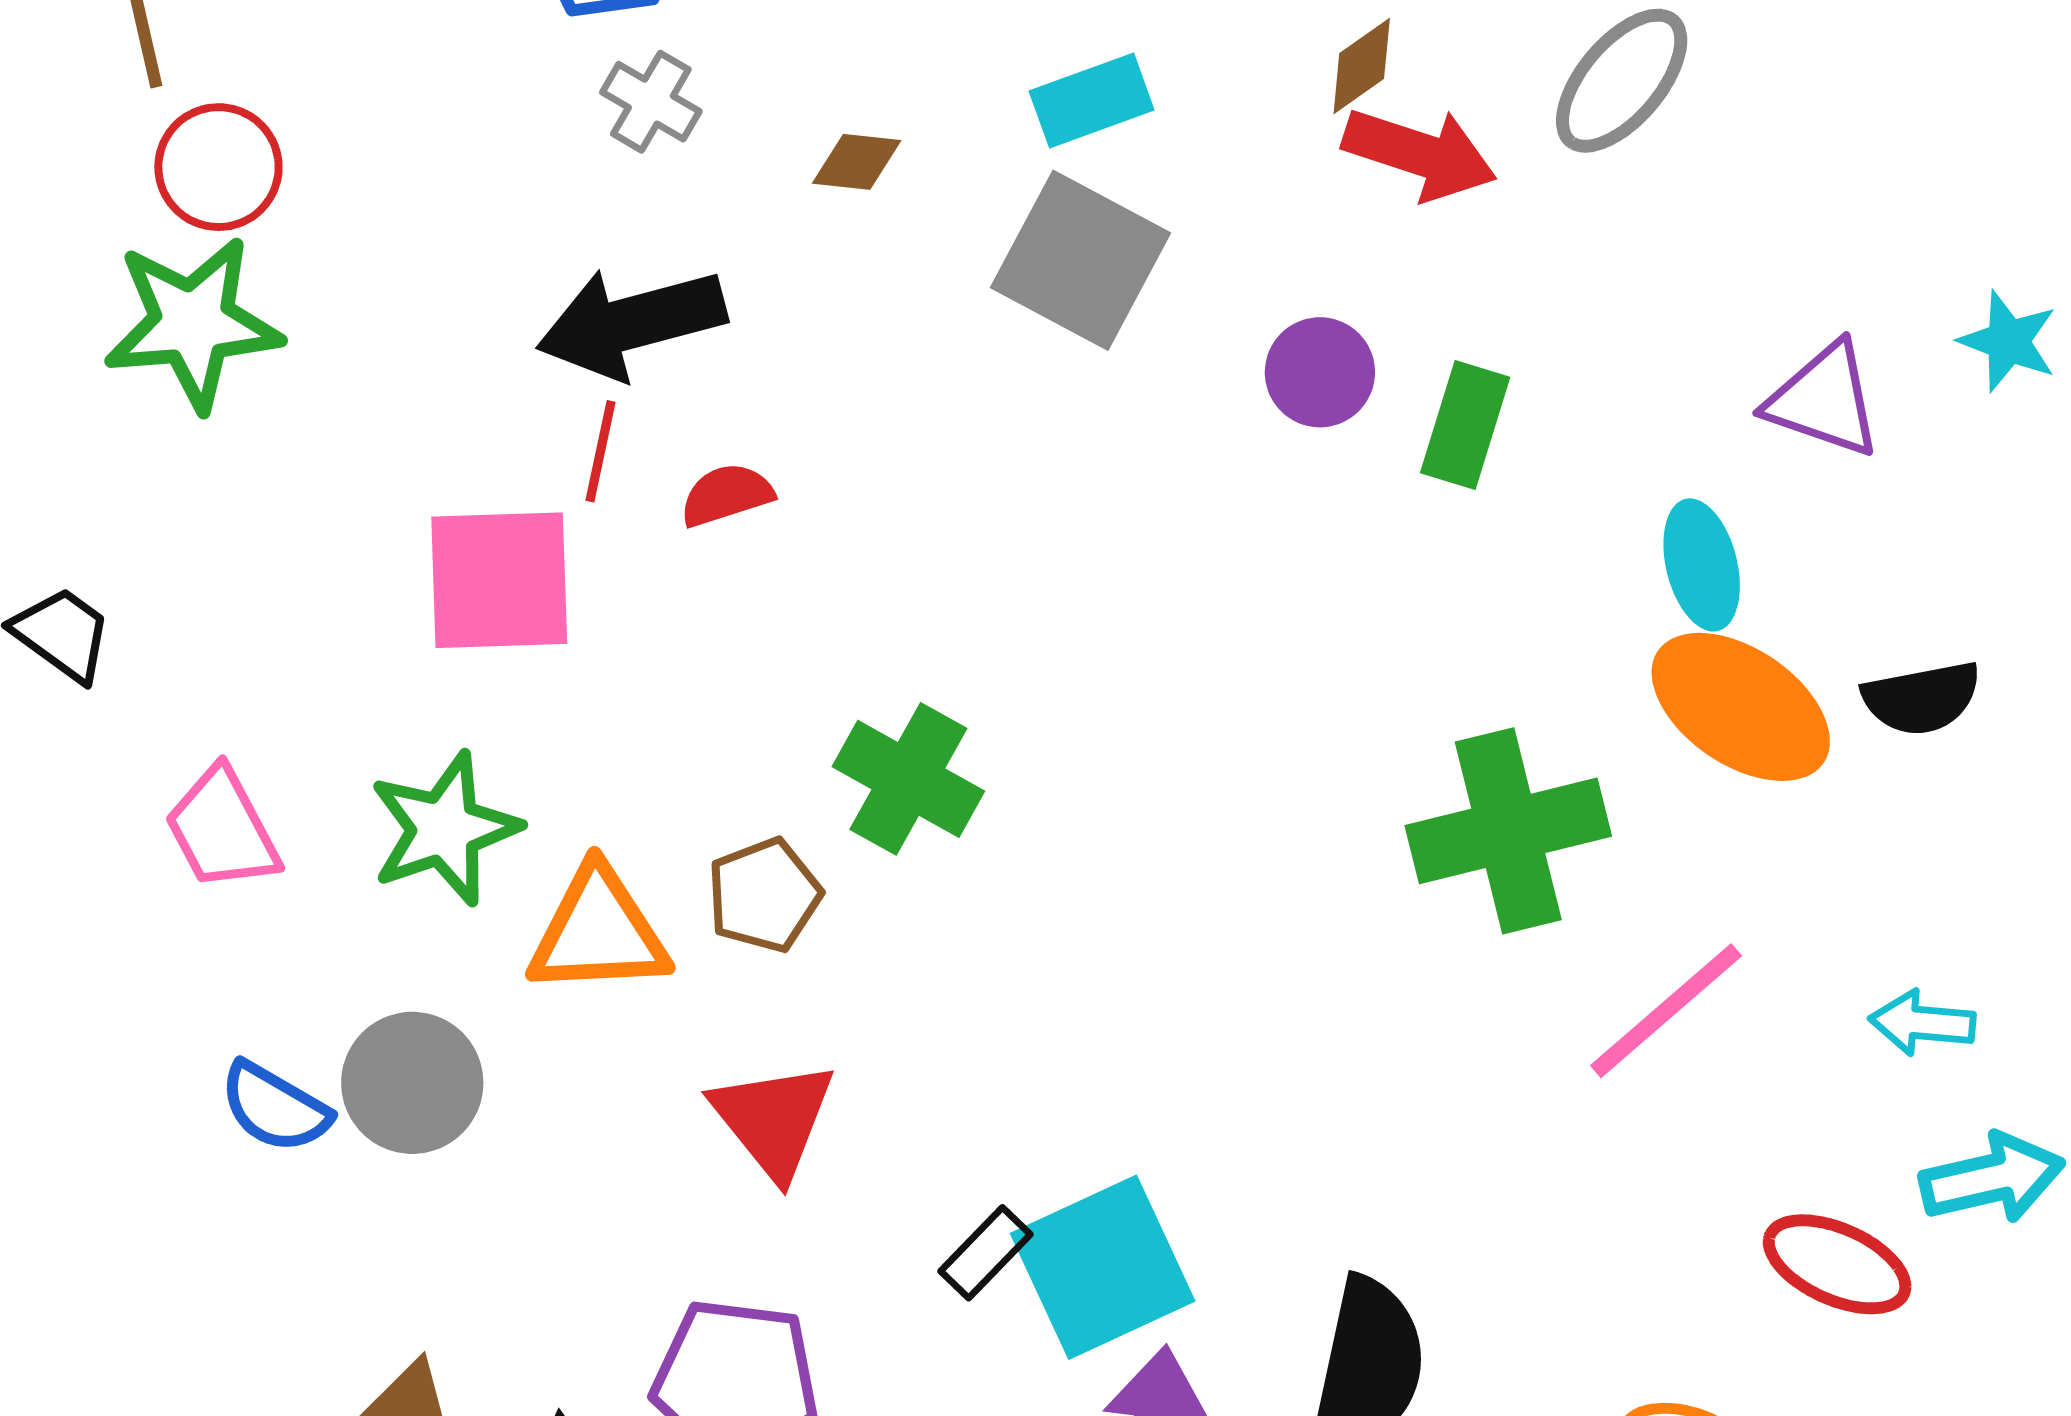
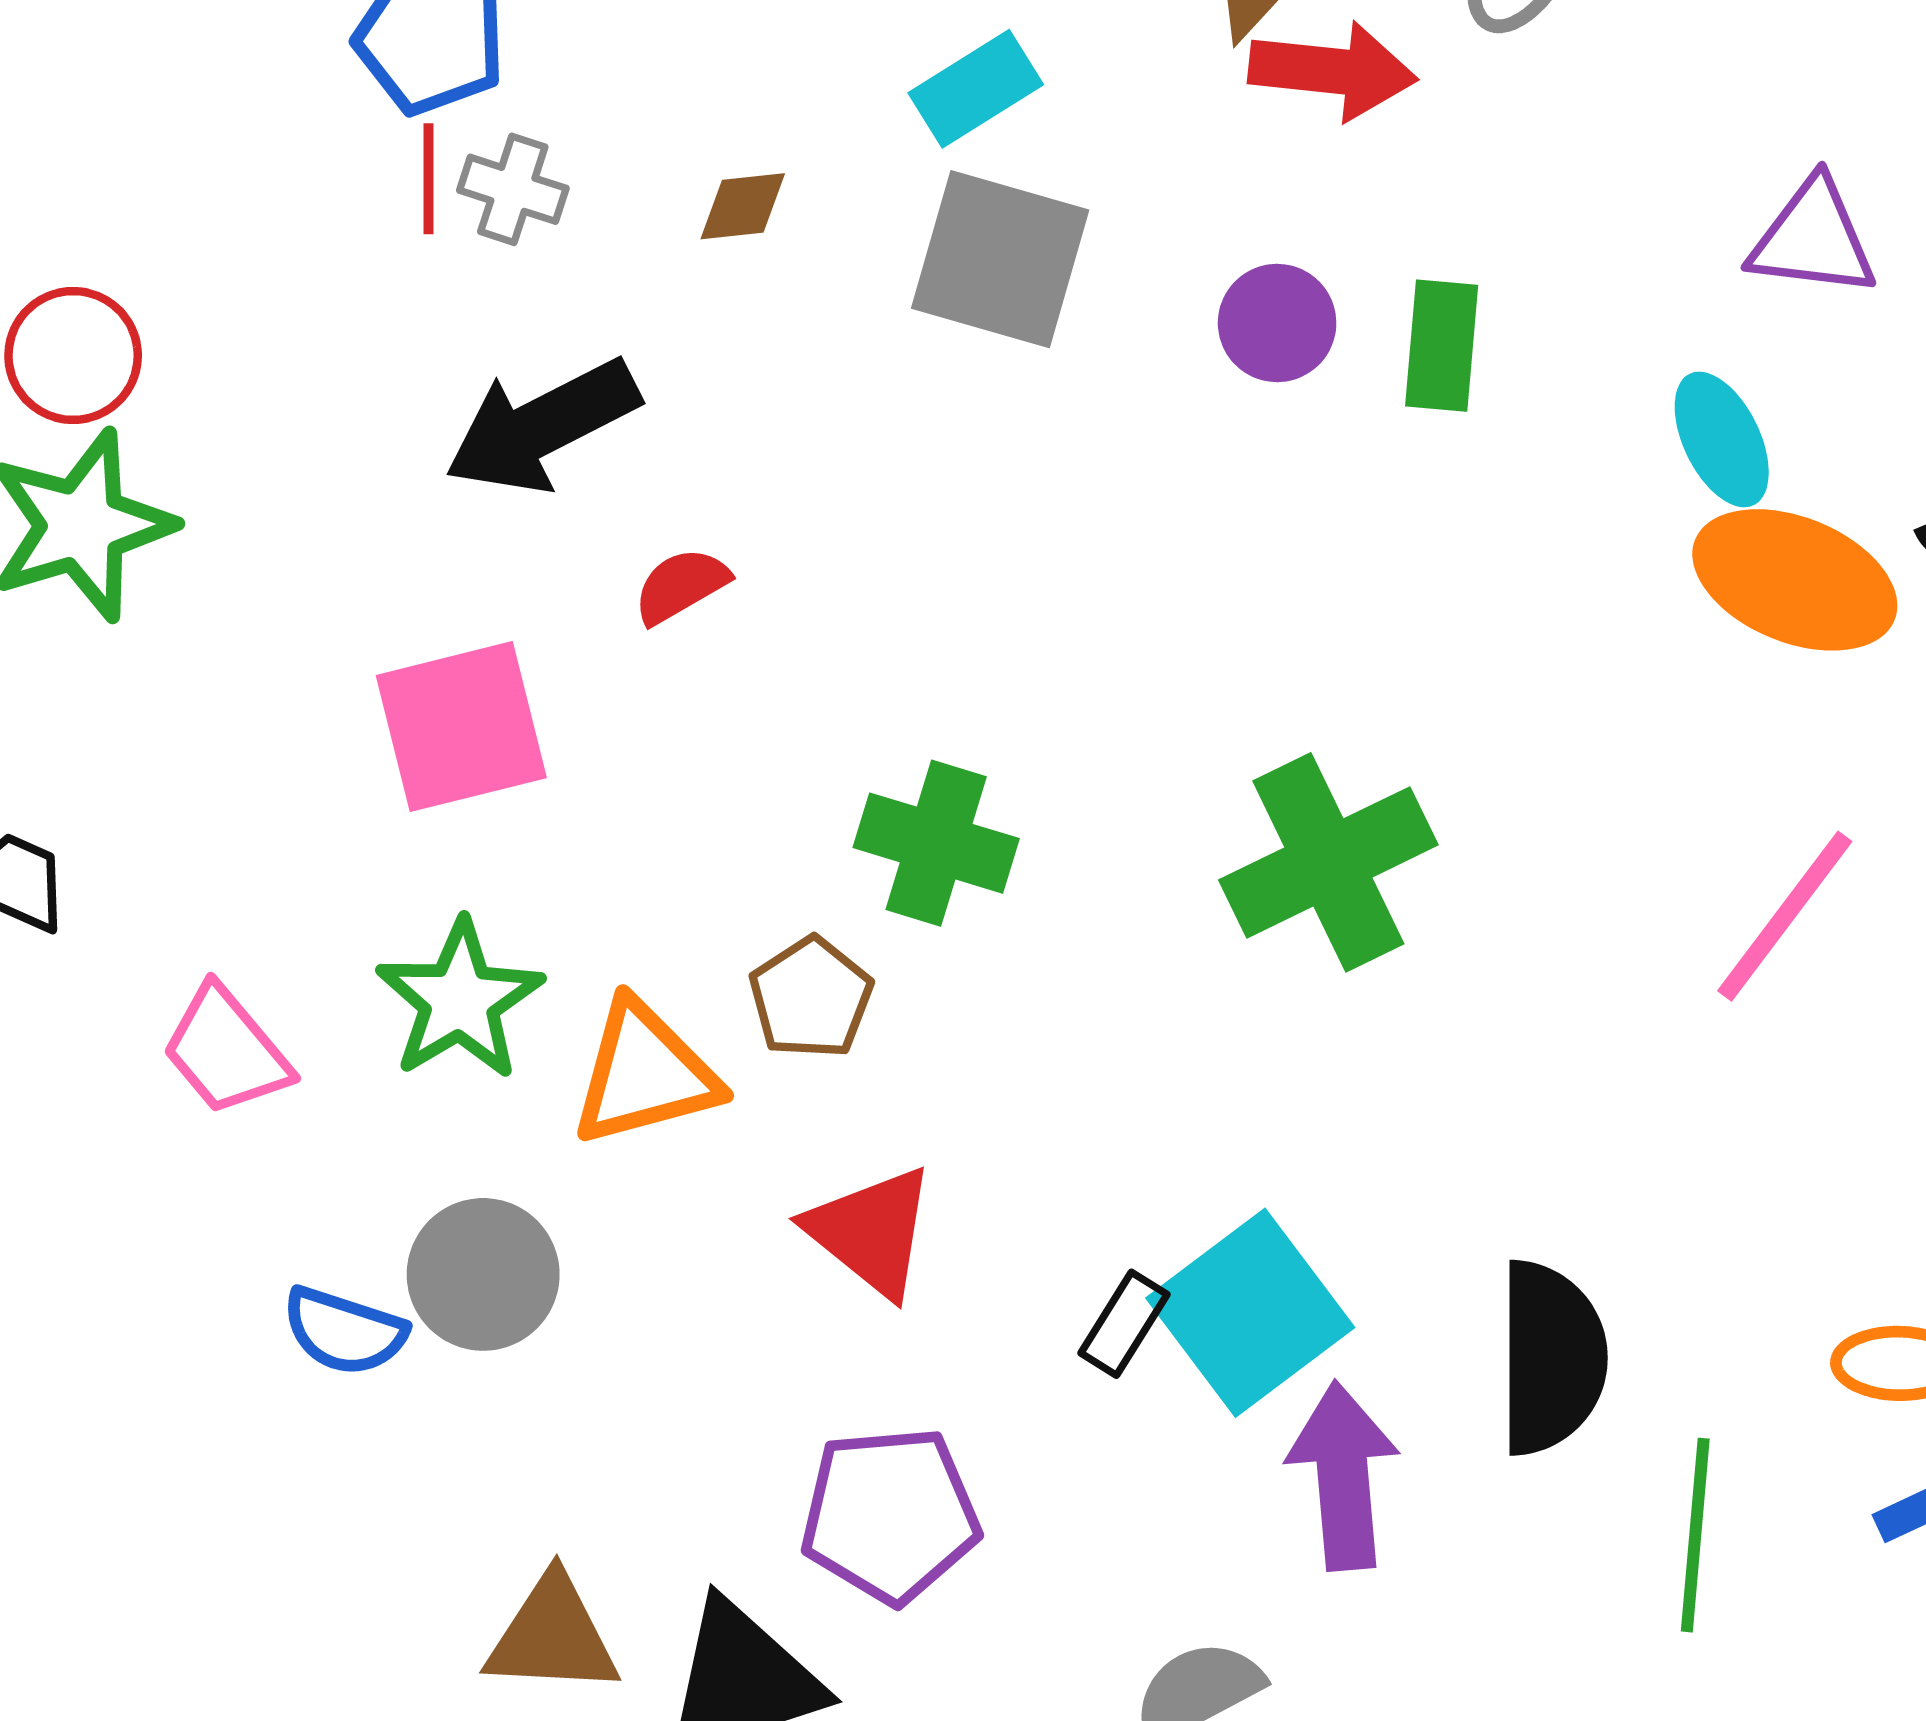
red line: (600, 451) -> (429, 179), moved
green cross: (1508, 831) -> (1328, 862), moved

